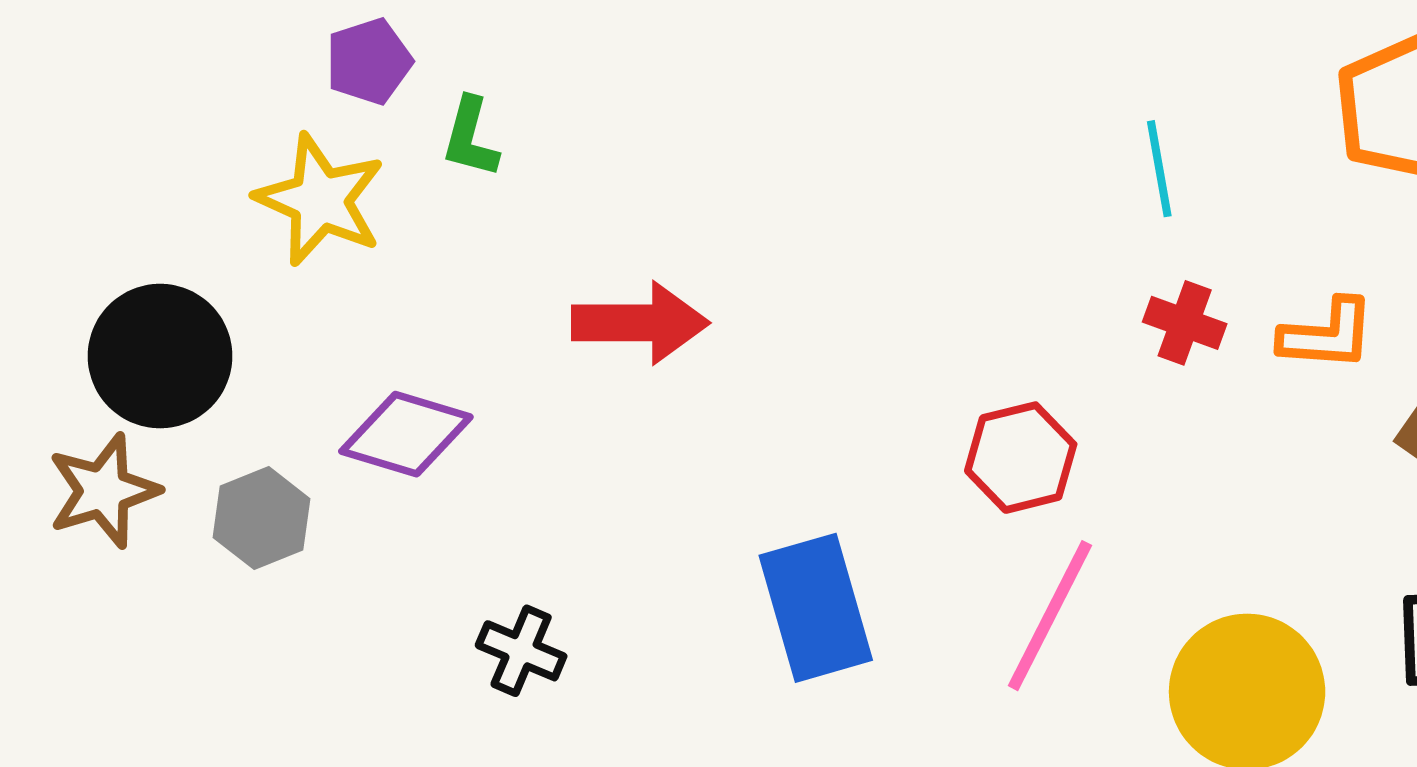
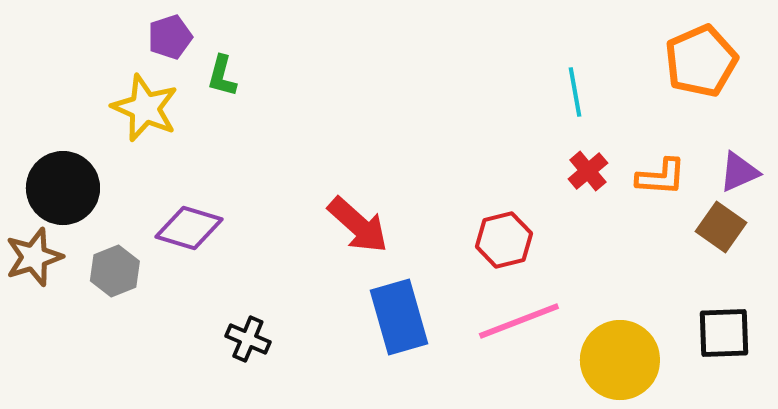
red arrow: (640, 323) -> (358, 225), moved, turned 42
red cross: (1185, 323) -> (588, 171), turned 30
pink line: (1050, 616) -> (519, 321), turned 42

